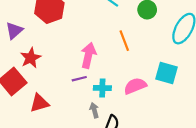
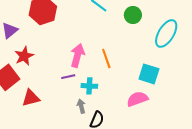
orange line: (124, 41) -> (106, 58), moved
pink semicircle: (135, 86) -> (137, 99), moved

